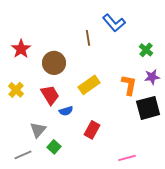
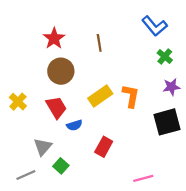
blue L-shape: (114, 23) -> (155, 26), moved
red star: (21, 49) -> (54, 38), moved
orange L-shape: (129, 85) -> (131, 96), moved

